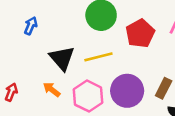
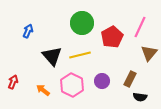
orange arrow: (52, 90) -> (43, 90), moved
purple circle: (127, 91) -> (102, 81), size x0.6

